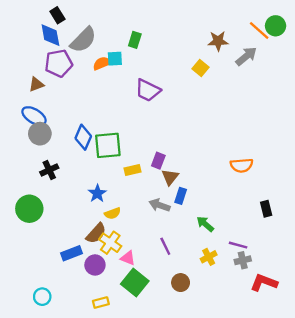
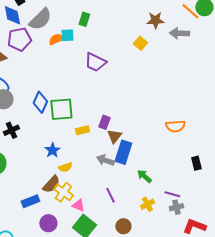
gray arrow: (246, 56) -> (179, 33), turned -138
blue rectangle: (181, 196) -> (123, 152), size x1.6
purple circle: (95, 265) -> (48, 223), moved

